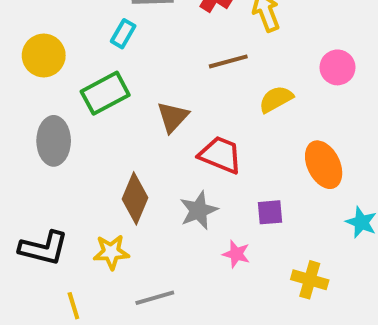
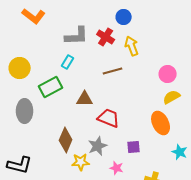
cyan rectangle: (123, 34) -> (68, 62), moved
yellow semicircle: (276, 99) -> (172, 97), moved
brown triangle: (173, 117) -> (85, 99), turned 48
yellow star: (111, 252) -> (81, 162), moved

